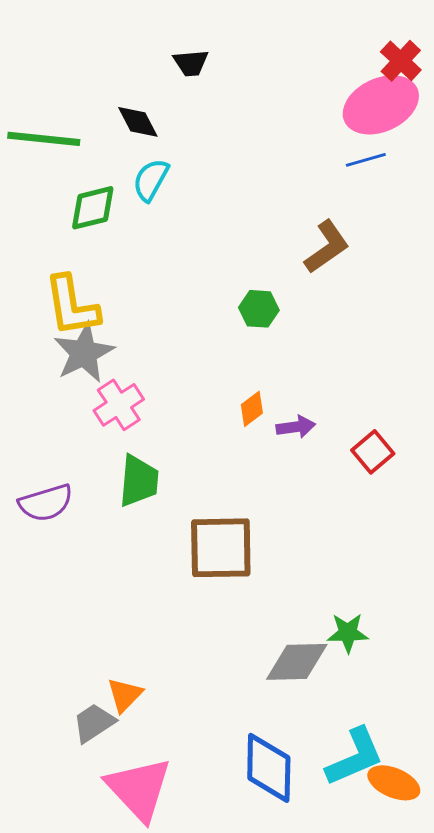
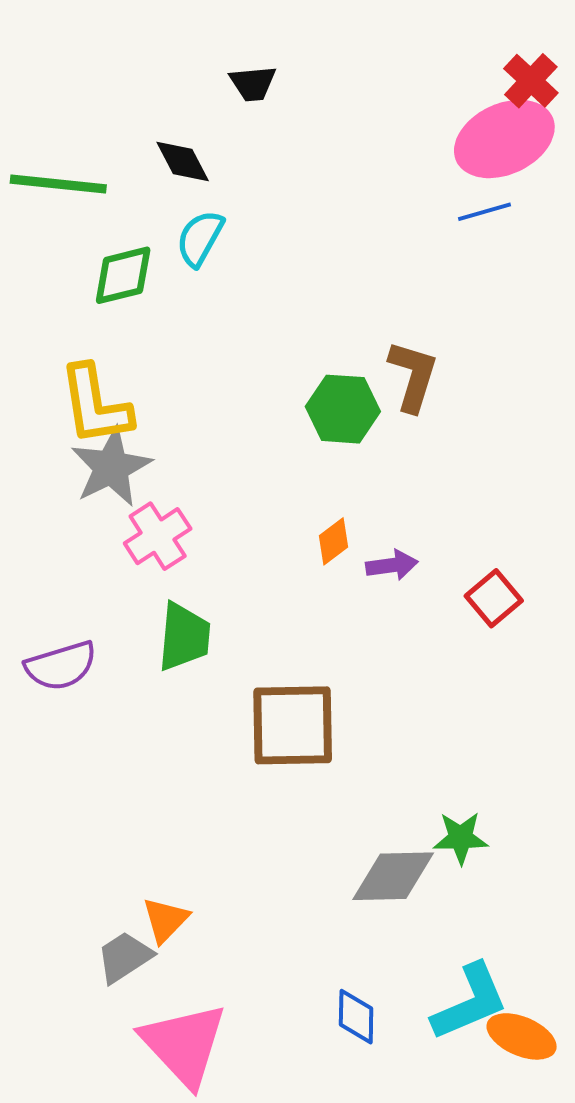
brown L-shape: (327, 247) -> (413, 376), moved, turned -38
green hexagon: (259, 309) -> (343, 409), size x1.4
blue diamond: (269, 768) -> (356, 1017), size x0.6

